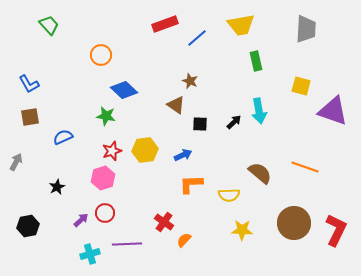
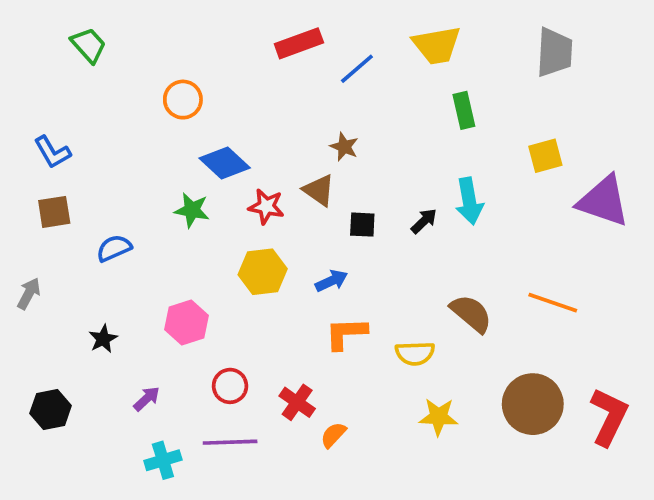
yellow square: (301, 86) -> (545, 156), turned -30
red star: (112, 151) -> (266, 206), moved, turned 30
red circle: (105, 213) -> (230, 386), moved

